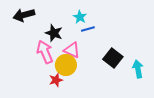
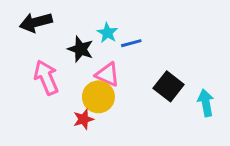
cyan star: (80, 17) -> (107, 33), moved
pink arrow: (45, 52) -> (46, 77), moved

